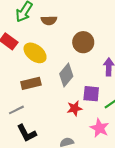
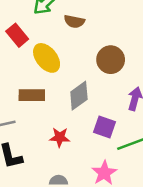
red star: (75, 108) -> (60, 137), moved

